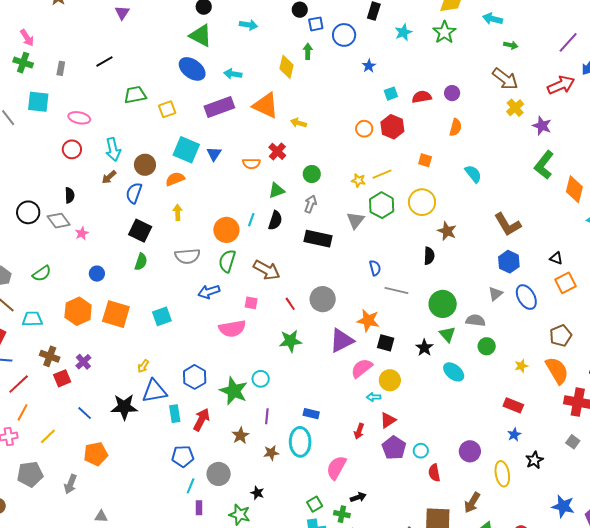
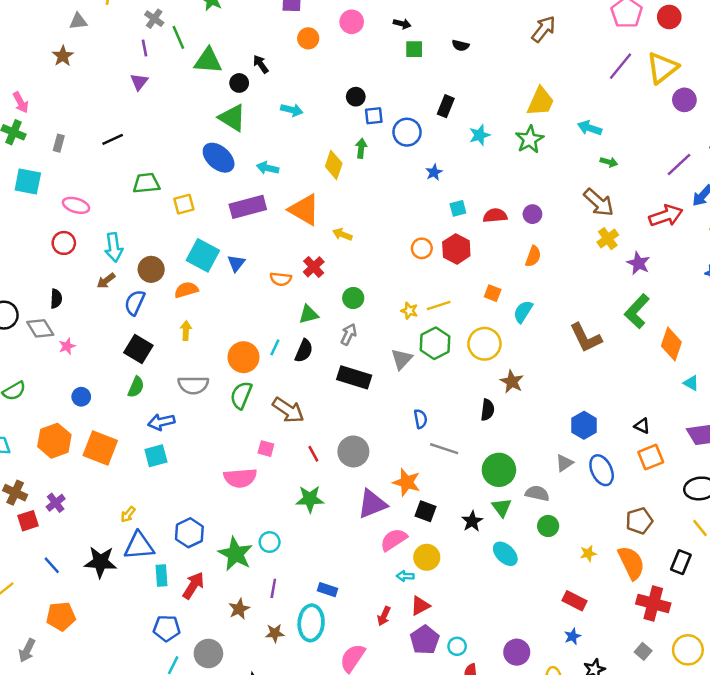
cyan semicircle: (473, 174) -> (523, 312), moved, turned -114
brown L-shape: (508, 224) -> (586, 338), moved
blue arrow: (209, 292) -> (161, 422), moved

